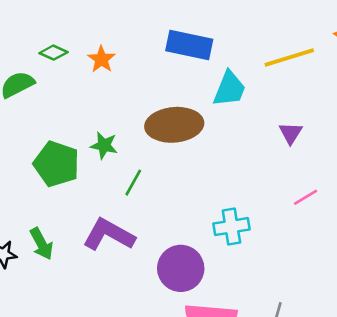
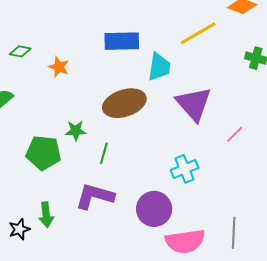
green diamond: (53, 53) -> (20, 51), moved
purple triangle: (291, 133) -> (194, 104), moved, size x2.0
green arrow: (41, 244) -> (46, 215), turned 35

